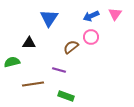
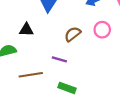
pink circle: (91, 37) -> (102, 30), moved

